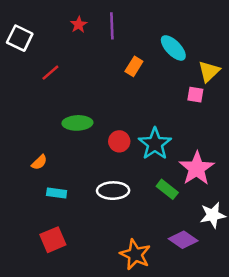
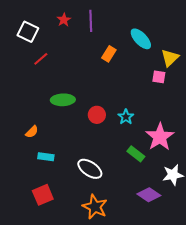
white square: (20, 38) -> (28, 32), moved
cyan star: (155, 144) -> (126, 117), size x0.6
white ellipse: (113, 191) -> (90, 169), moved, turned 35
orange star: (135, 254) -> (95, 207), moved

